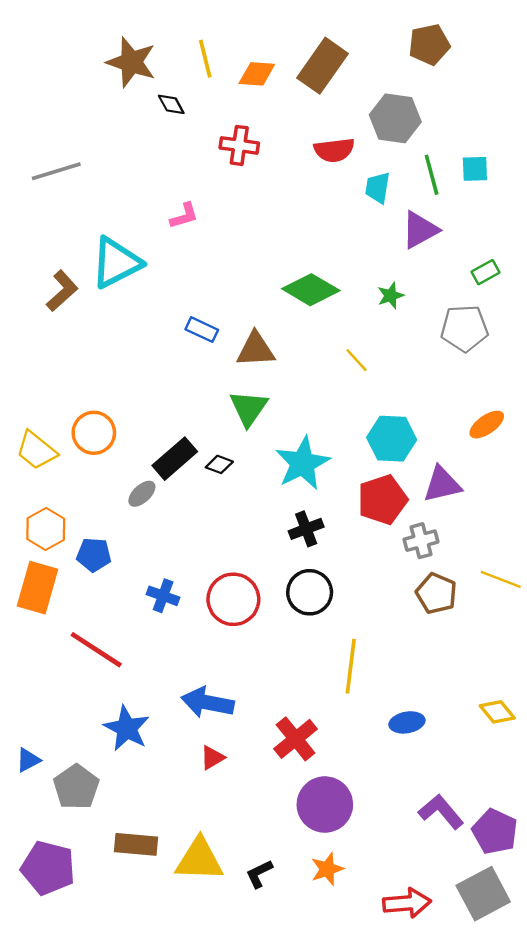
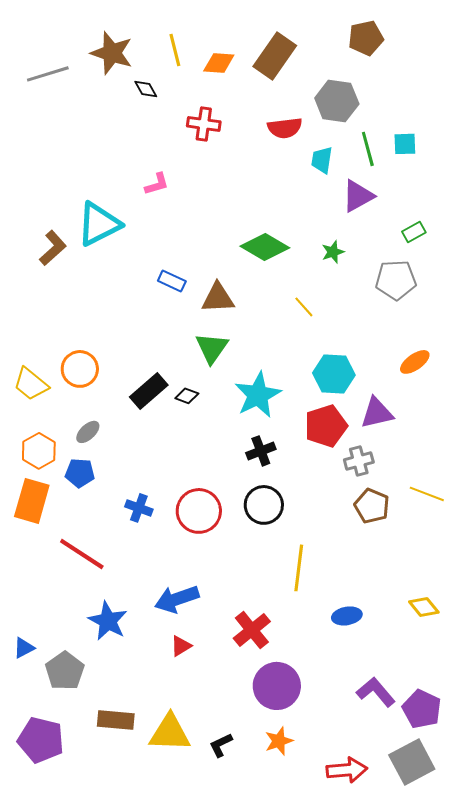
gray line: (56, 171) -> (48, 74), moved
gray ellipse: (142, 494) -> (88, 432), moved
blue arrow: (208, 703) -> (177, 599), turned -30

